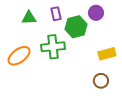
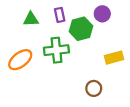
brown circle: (101, 81) -> (94, 88), moved

